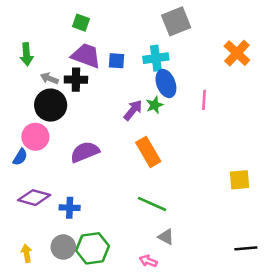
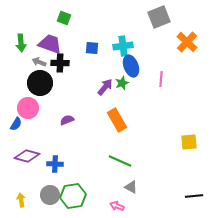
gray square: (176, 21) -> (159, 17), moved
purple trapezoid: (86, 56) -> (50, 44), moved
purple semicircle: (85, 152) -> (67, 120), size x0.6

